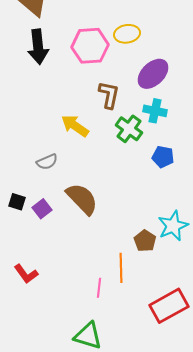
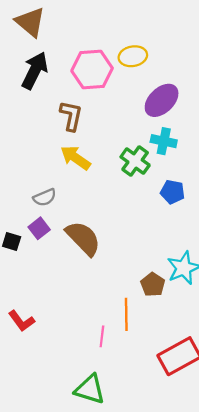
black arrow: (38, 47) -> (35, 71), turned -148
brown L-shape: (109, 95) -> (71, 116), moved
purple square: (42, 209) -> (39, 228), moved

